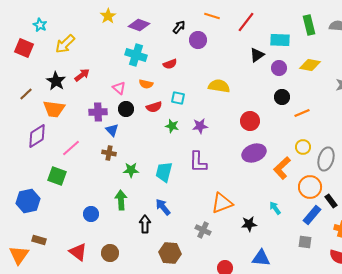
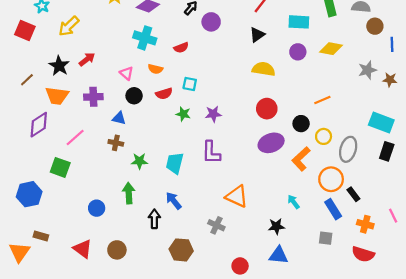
black triangle: (257, 55) -> (257, 35), moved
yellow semicircle: (219, 86) -> (264, 69), moved
black circle: (282, 97) -> (301, 124), moved
purple cross: (98, 112) -> (93, 97), moved
blue triangle: (112, 130) -> (119, 118), turned -32
orange triangle: (222, 203) -> (237, 196), turned 45
blue rectangle: (312, 215) -> (333, 209), turned -72
black star: (249, 224) -> (276, 226), moved

